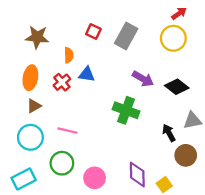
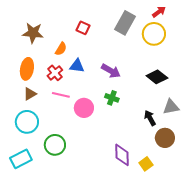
gray rectangle: (126, 36) -> (125, 23), moved
orange semicircle: (69, 55) -> (61, 49), turned 32
purple arrow: (143, 79) -> (111, 71), moved
green cross: (126, 110) -> (112, 98), size x0.6
pink line: (68, 131) -> (61, 95), moved
pink circle: (95, 178) -> (84, 108), moved

